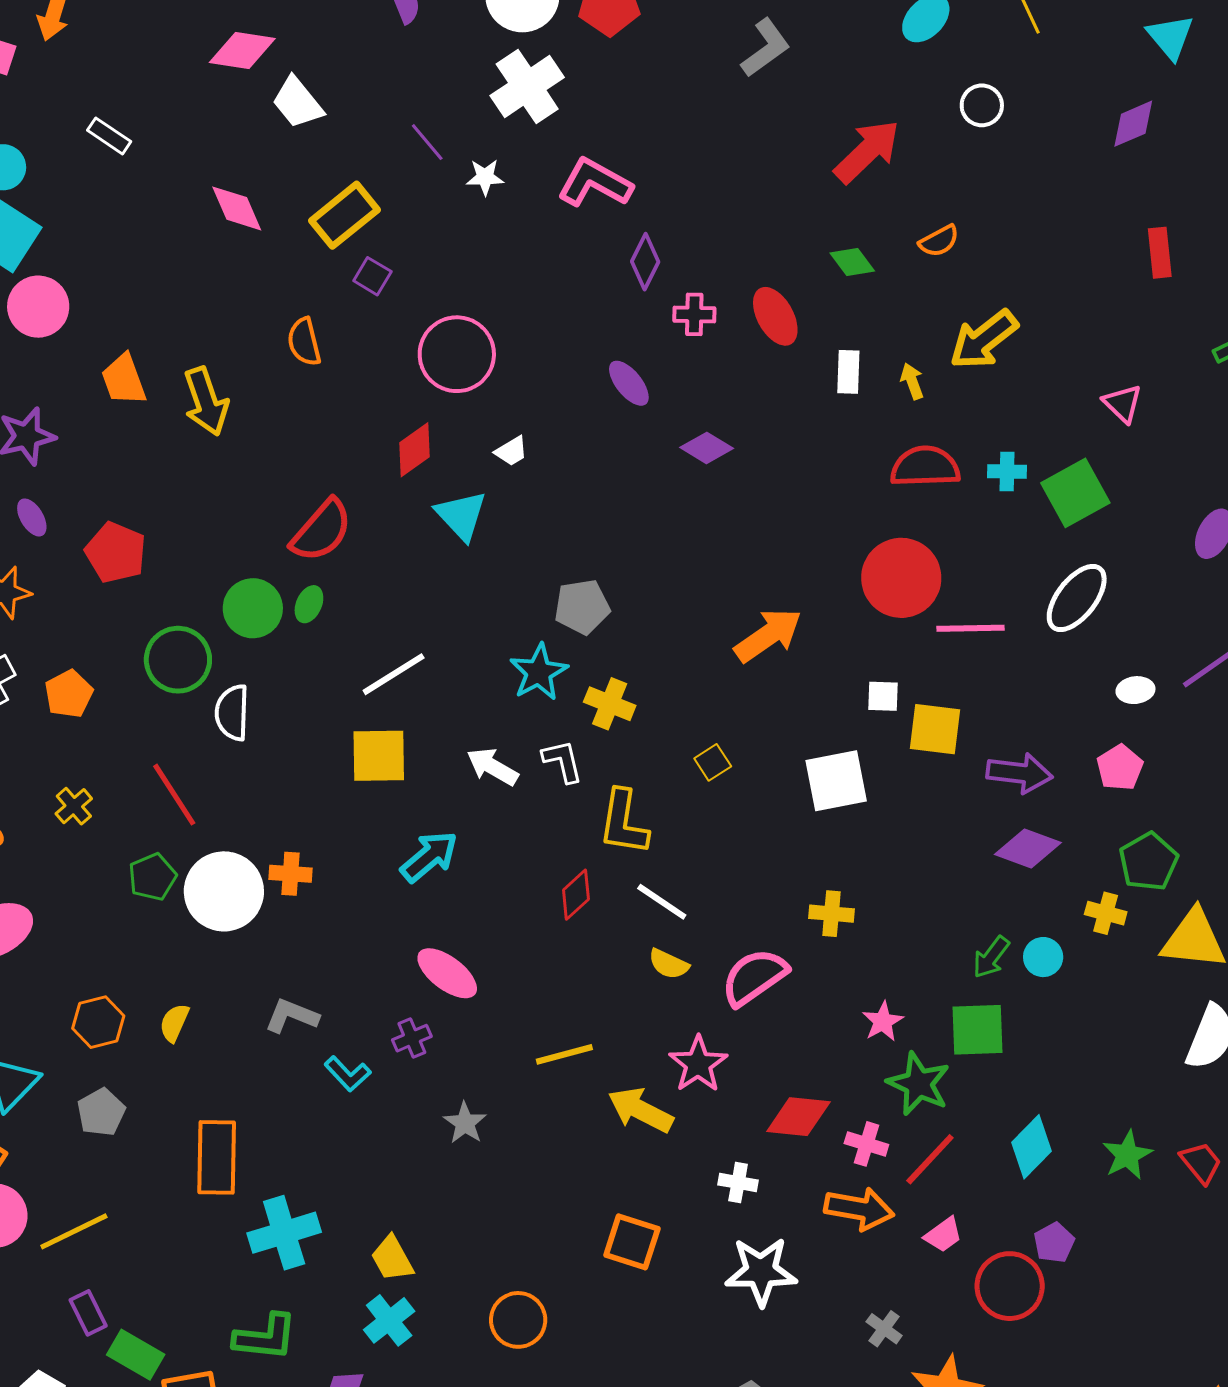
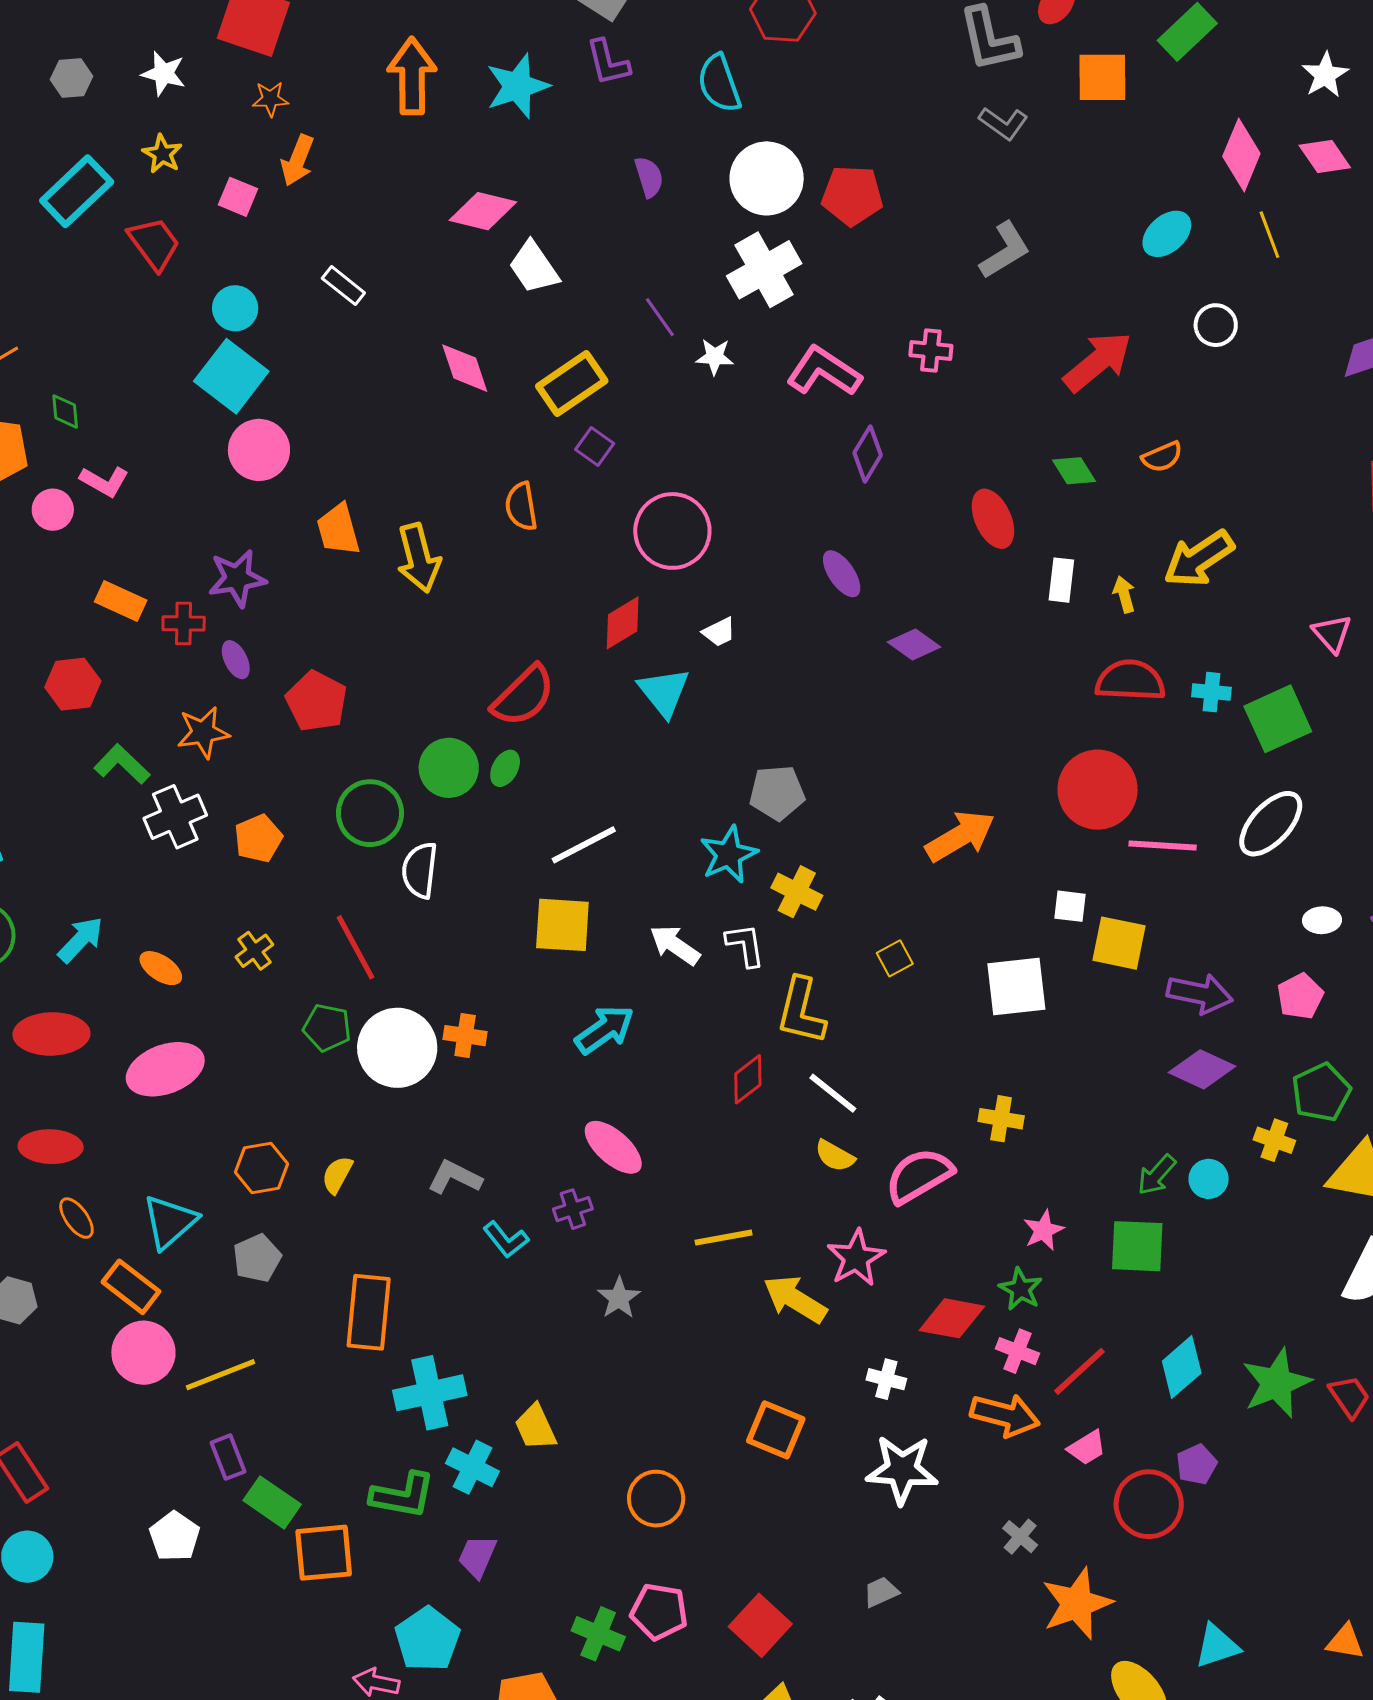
pink cross: (694, 314) -> (931, 351), moved
green pentagon: (152, 877) -> (327, 1028), turned 30
green star: (919, 1084) -> (1021, 1289), moved, size x0.7
green star: (1127, 1155) -> (1276, 1383), size x1.4
cyan cross: (389, 1320) -> (472, 1467), moved, turned -30

